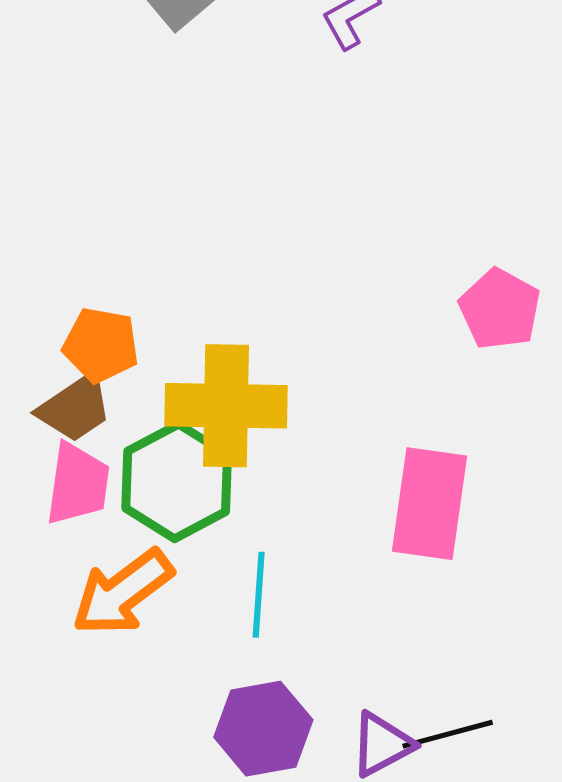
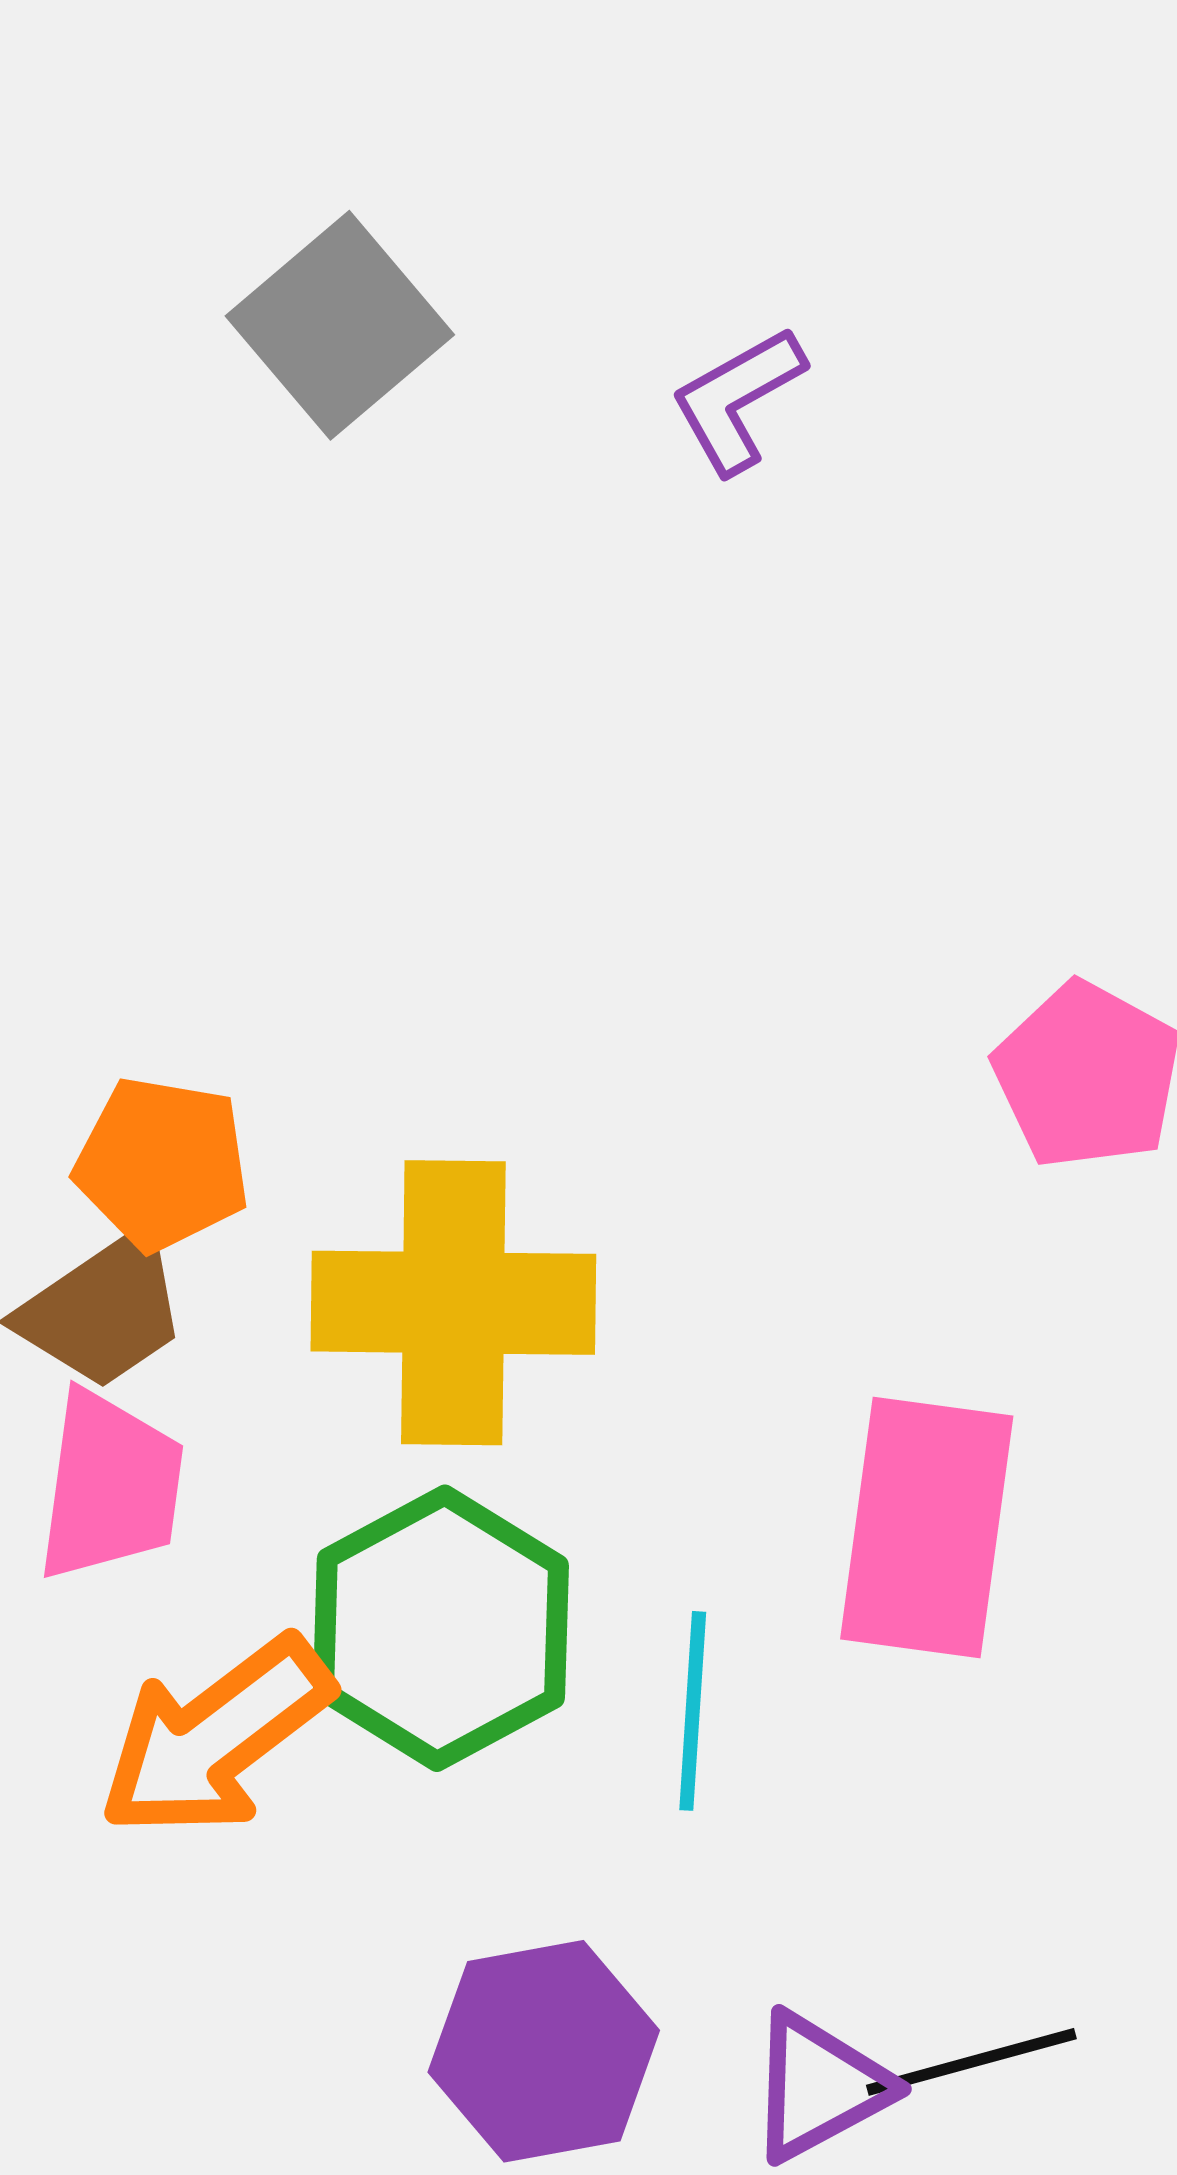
green hexagon: (177, 481) -> (441, 1628), moved
cyan line: (259, 595) -> (693, 1711), moved

